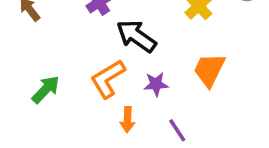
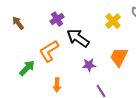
orange L-shape: (108, 79) -> (49, 51), moved
orange arrow: (127, 120) -> (57, 85), moved

